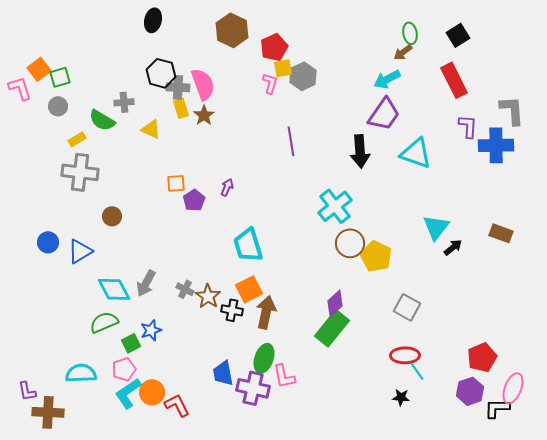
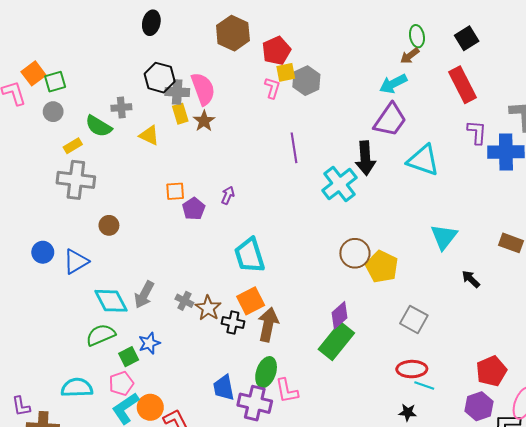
cyan cross: (335, 206) -> (339, 184), moved
black arrow: (453, 247) -> (471, 279), moved, turned -96
cyan line: (417, 371) -> (424, 386), turned -36

